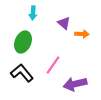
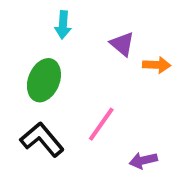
purple arrow: (75, 84) -> (143, 160), size x0.6

